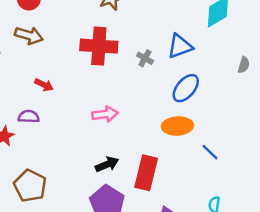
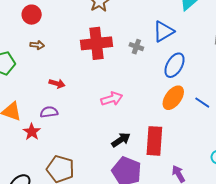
brown arrow: (29, 35) -> (37, 45), size x0.6
orange ellipse: (177, 126) -> (173, 98), turned -40
blue line: (210, 152) -> (202, 103), moved

